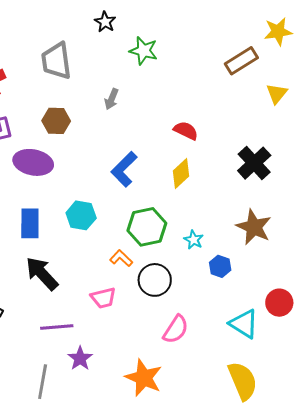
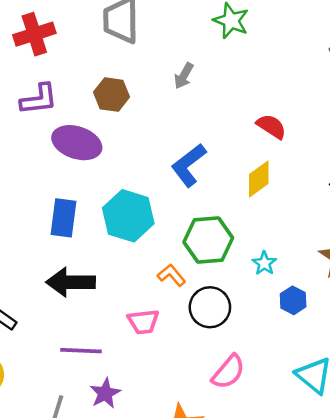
cyan hexagon: (81, 215) -> (128, 216), size x1.4
black arrow: (42, 274) -> (71, 282), turned -54

